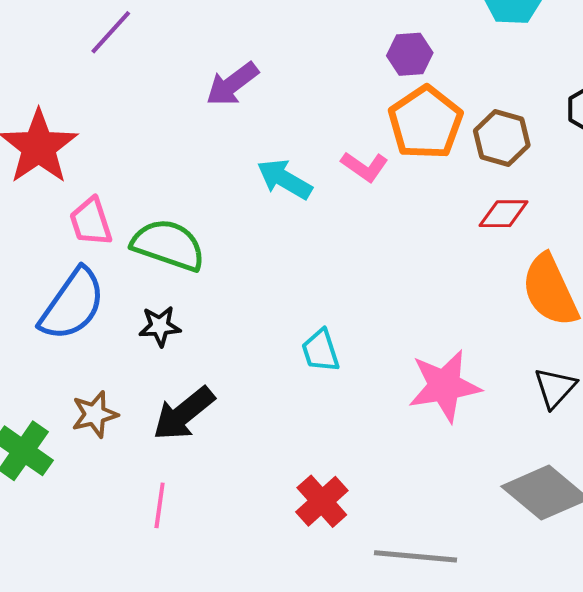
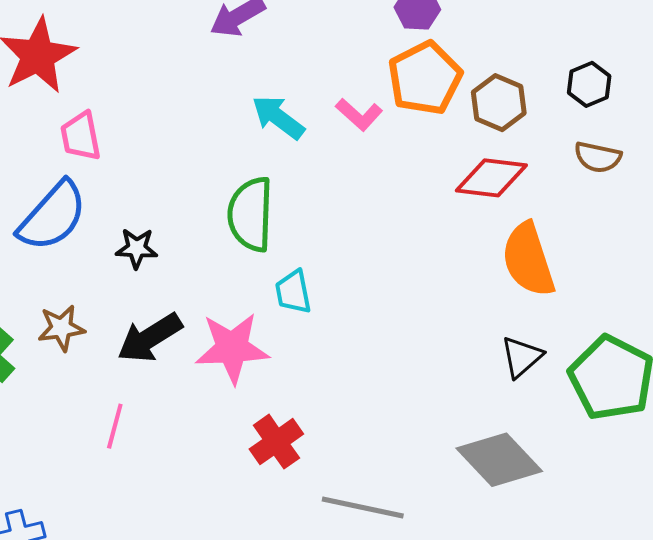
red diamond: (504, 214) -> (491, 178), size x1.4
green semicircle: (168, 245) -> (250, 214), moved, turned -114
pink star: (444, 386) -> (232, 348), moved

